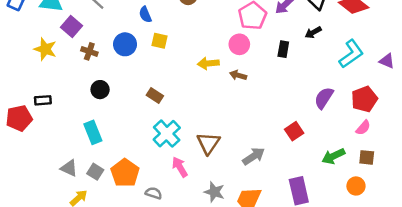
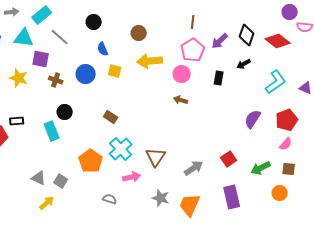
purple square: (71, 26) -> (41, 59), turned -30
yellow arrow: (208, 63) -> (150, 61), moved, size x1.4
red square: (294, 131) -> (229, 159), moved
cyan rectangle: (93, 132) -> (52, 131), moved
pink arrow: (180, 167) -> (132, 177), turned 108
orange pentagon: (125, 173) -> (91, 161), moved

